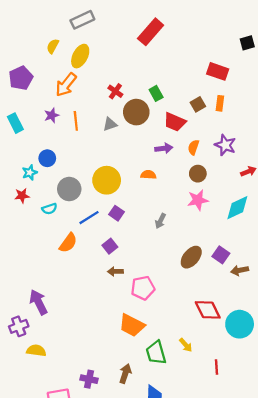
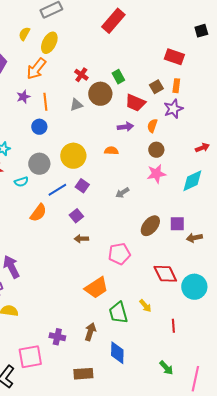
purple star: (225, 145) -> (173, 109), moved, turned 30
blue circle: (47, 158) -> (39, 127), moved
gray arrow: (160, 221) -> (122, 193), turned 32
purple square: (221, 255) -> (177, 224), turned -35
pink pentagon: (143, 288) -> (119, 254), moved
orange trapezoid: (132, 325) -> (96, 288), turned -60

